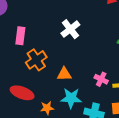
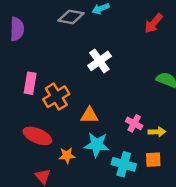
pink rectangle: (20, 36) -> (30, 83), moved

